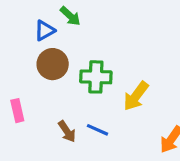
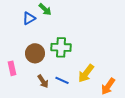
brown circle: (53, 64) -> (35, 53), moved
yellow arrow: (136, 96) -> (86, 73), moved

